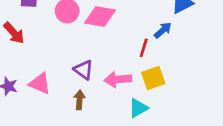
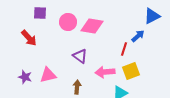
purple triangle: (84, 70) -> (80, 56), moved
pink triangle: (40, 83) -> (48, 75), turned -36

